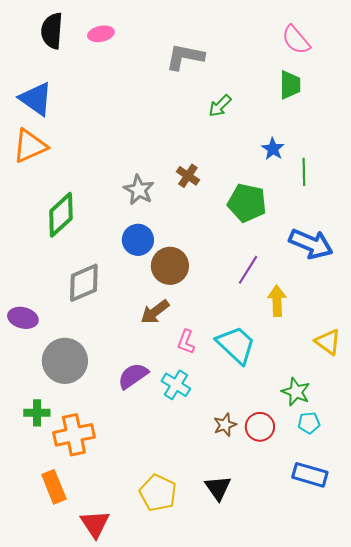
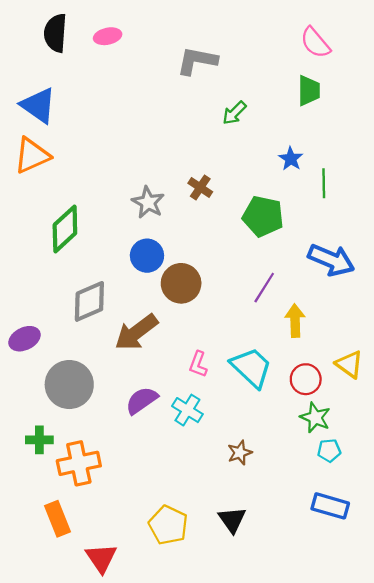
brown arrow: (155, 312) -> (136, 332), moved, size x1.4
purple ellipse: (23, 318) -> (24, 339), turned -40
red circle: (260, 427) -> (306, 379), moved

